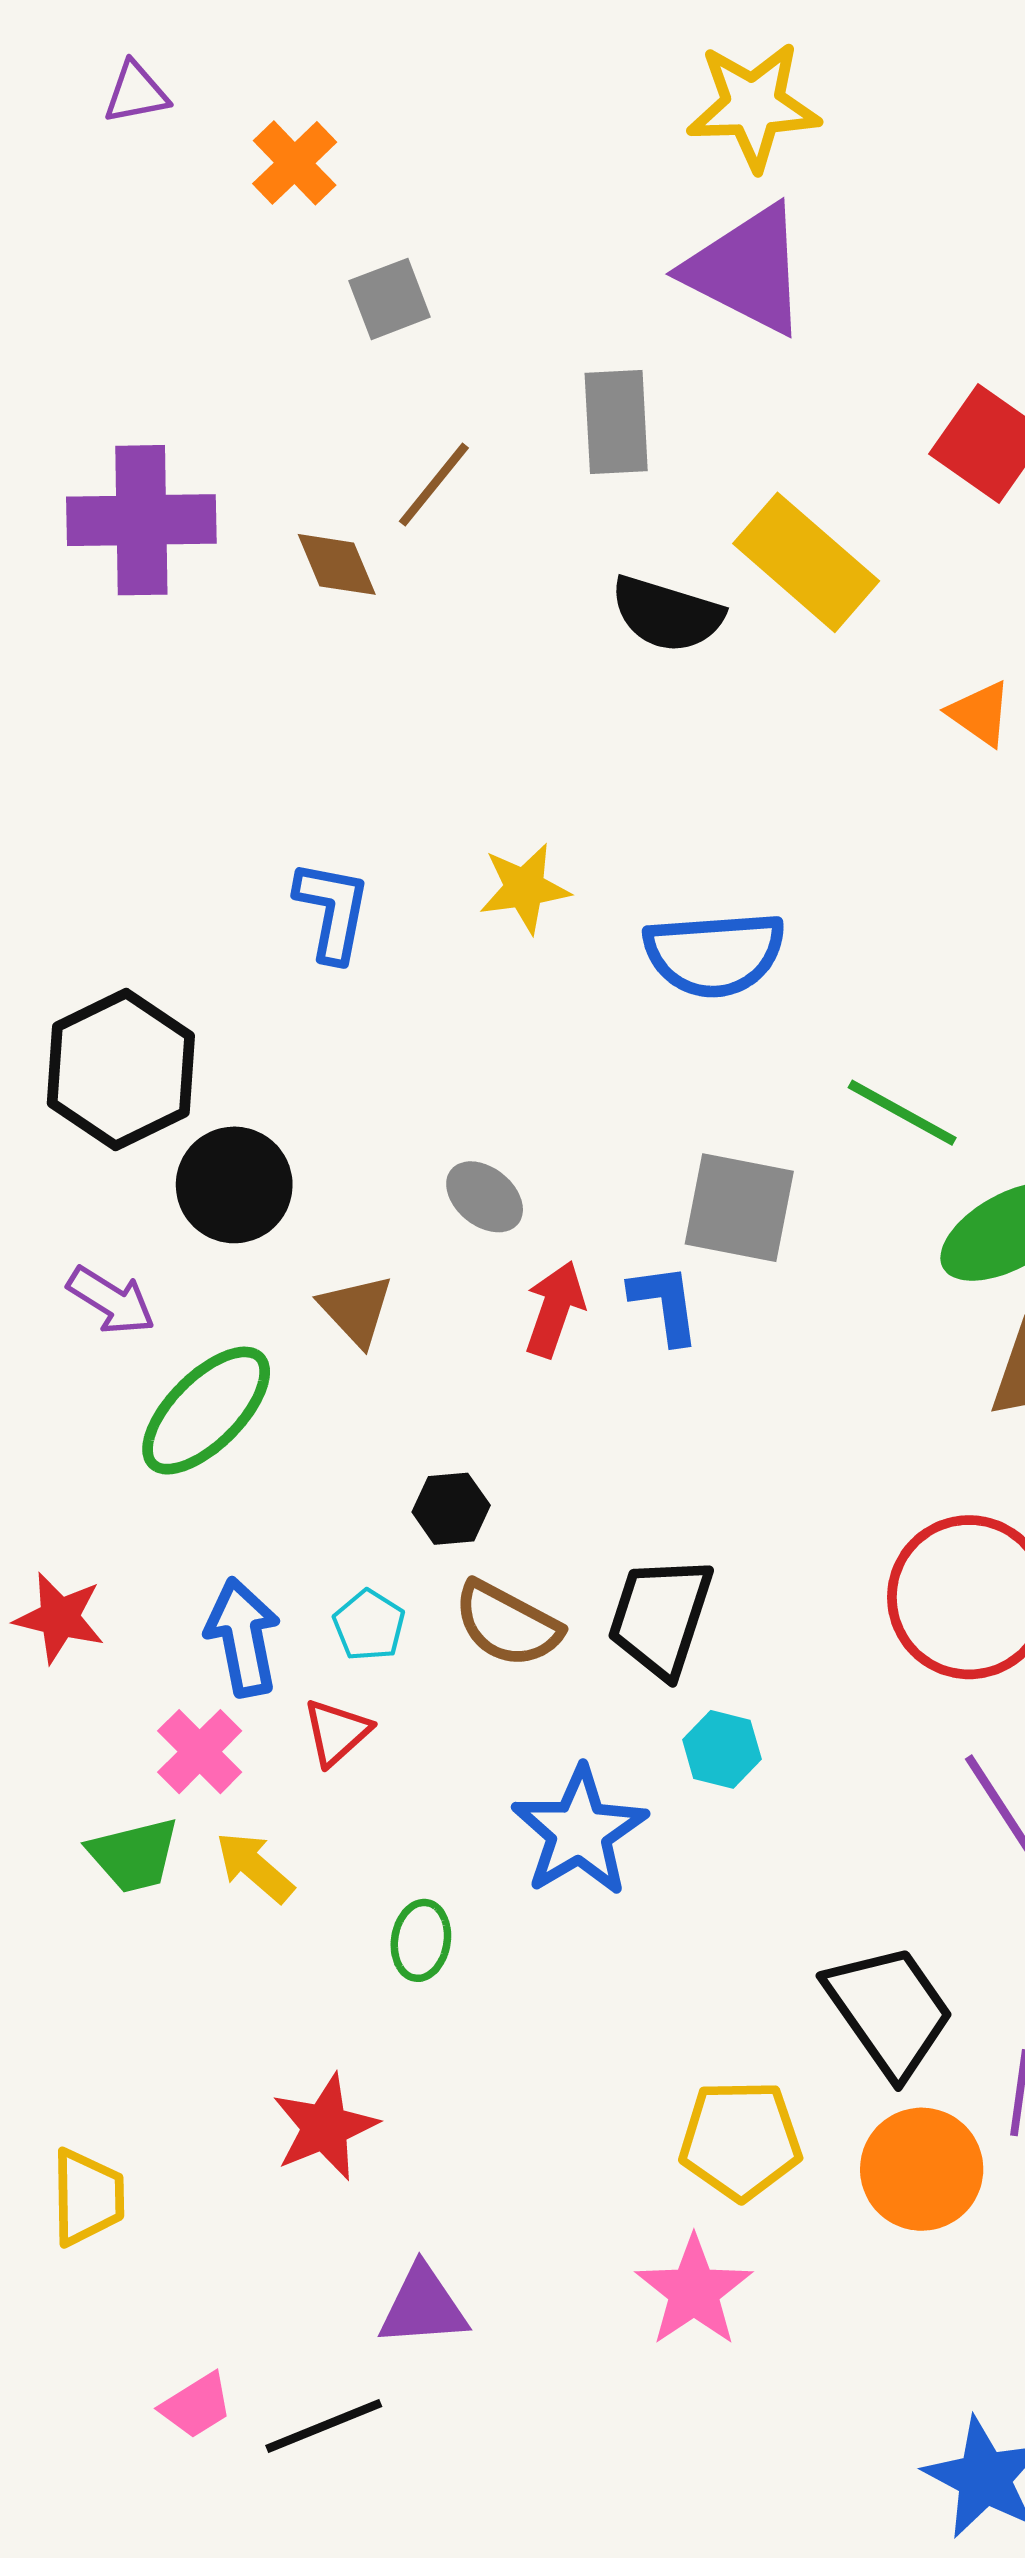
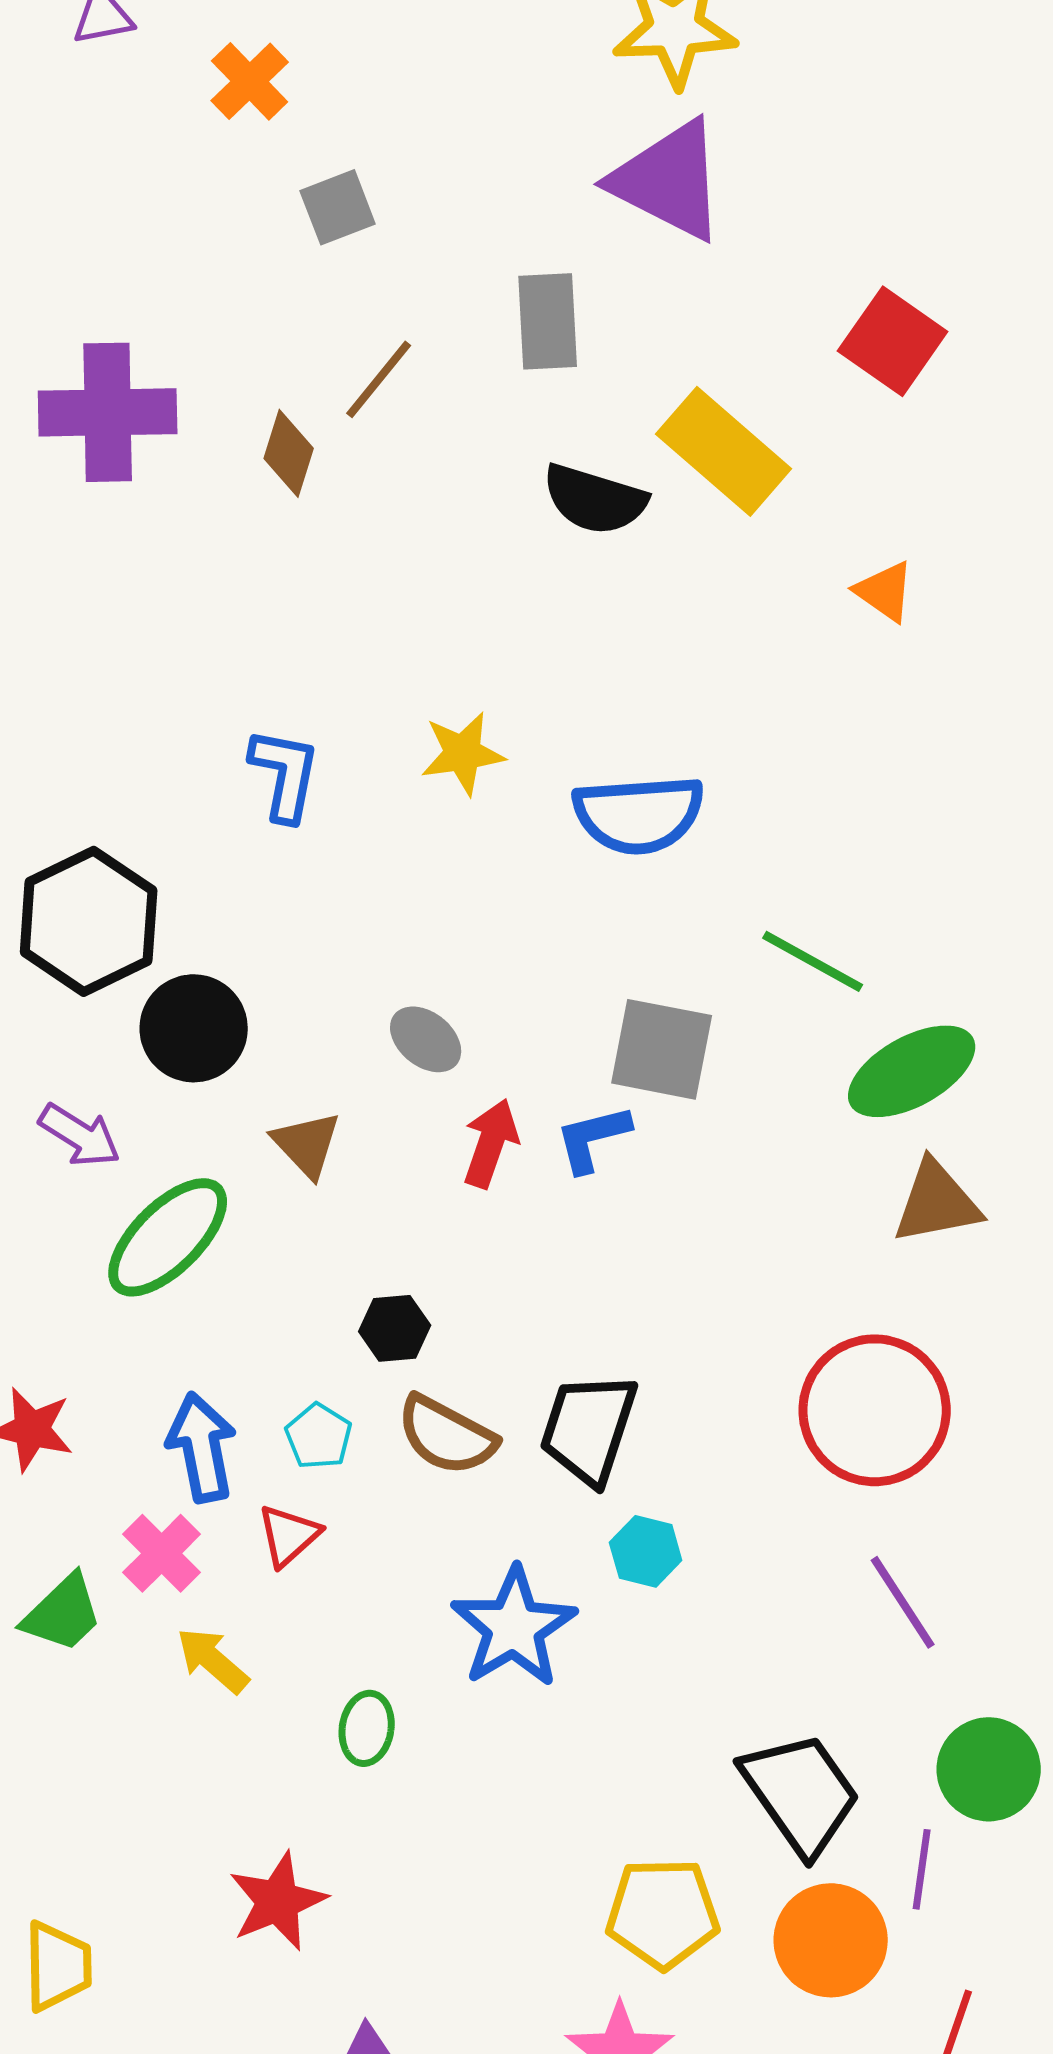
brown diamond: (337, 564) -> (289, 453), turned 40
blue L-shape: (665, 1304) -> (593, 1138), turned -96
green trapezoid: (134, 1855) -> (63, 1613), moved, turned -30

